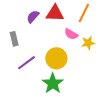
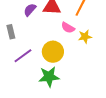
green star: (53, 83) -> (49, 77), turned 30

